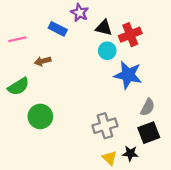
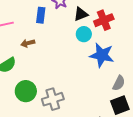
black triangle: (104, 28) -> (81, 14), turned -35
blue rectangle: (58, 29) -> (41, 15), turned 70
gray cross: (105, 126) -> (53, 99), moved

